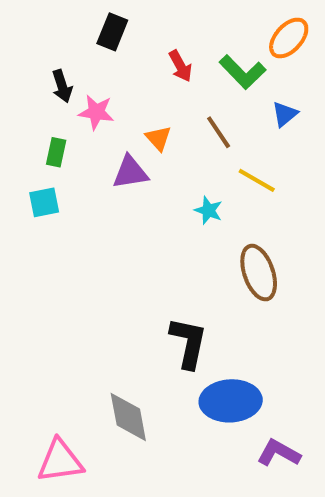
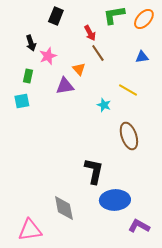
green L-shape: (243, 72) -> (114, 15), moved, turned 125
pink star: (96, 112) -> (48, 56), turned -30
blue triangle: (285, 114) -> (142, 57), turned 32
brown line: (219, 132) -> (98, 53), moved

